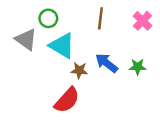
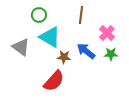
pink cross: (143, 21) -> (107, 33), moved
gray triangle: (26, 39) -> (21, 47), moved

